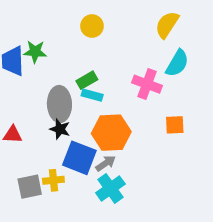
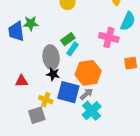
cyan rectangle: (92, 95) -> (73, 49), turned -64
yellow cross: (53, 180) -> (46, 100), moved, turned 32

